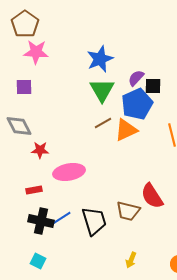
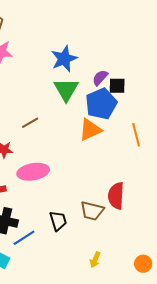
brown line: (103, 123) -> (30, 123), moved
red semicircle: (152, 196) -> (116, 196), turned 36
blue line: (60, 219) -> (24, 238), moved
black trapezoid: (94, 221) -> (58, 221), size x0.7

